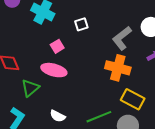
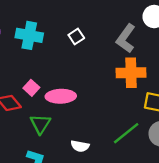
pink square: (57, 46) -> (31, 88), moved

